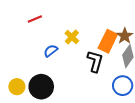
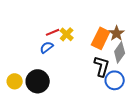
red line: (35, 19) -> (53, 32), moved
black L-shape: (95, 61) -> (102, 66), moved

